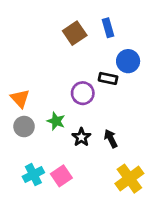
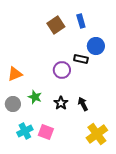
orange triangle: (20, 98) -> (15, 74), turned 49
green star: (56, 121) -> (35, 97), moved
gray circle: (24, 127) -> (13, 104), moved
pink square: (61, 176) -> (46, 132), turned -35

